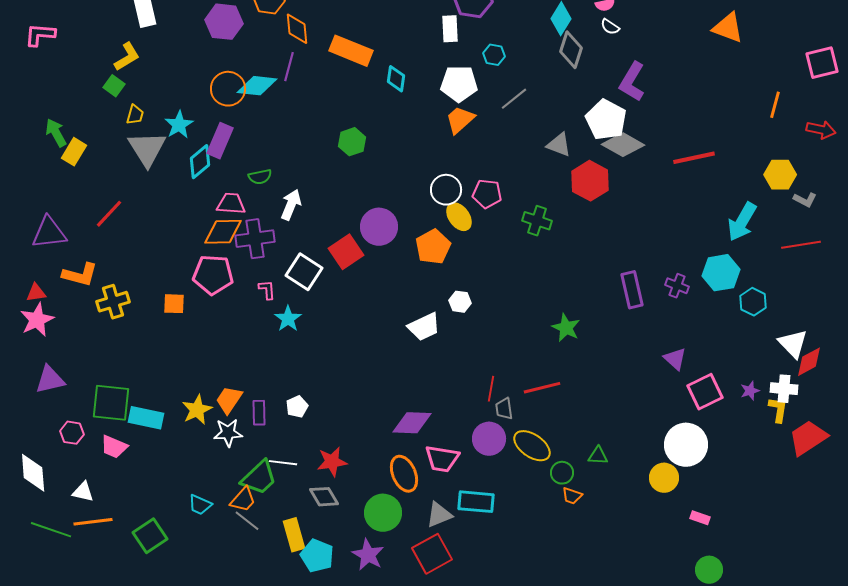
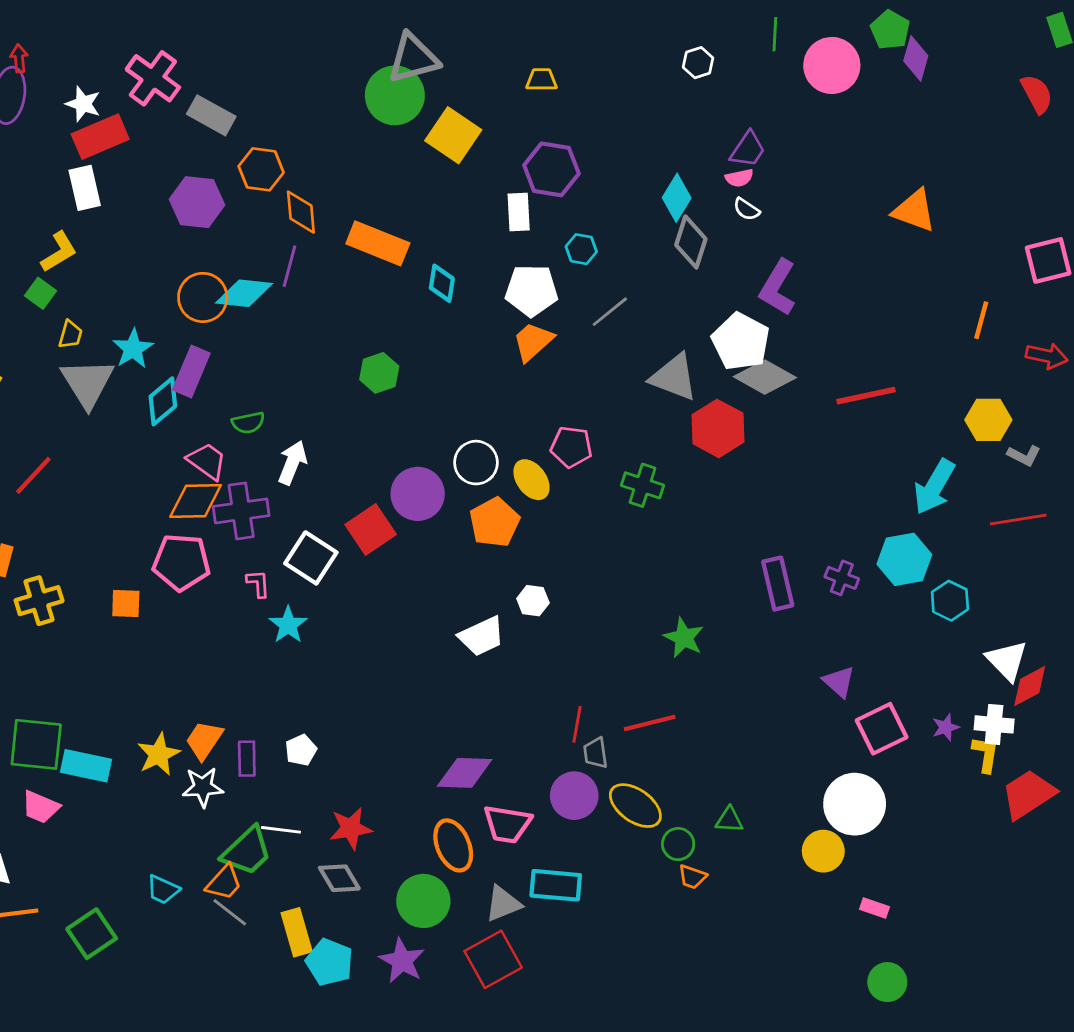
gray triangle: (559, 145) -> (674, 377), size x1.4
white circle: (446, 190) -> (476, 463), moved
pink trapezoid: (231, 204) -> (207, 461), turned 32

